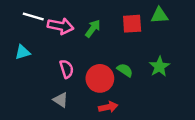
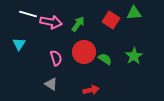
red square: (132, 24) -> (111, 20), turned 36
cyan triangle: (23, 52) -> (19, 44), turned -40
red circle: (100, 78) -> (84, 52), moved

